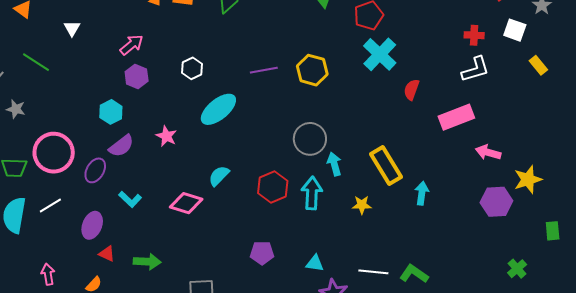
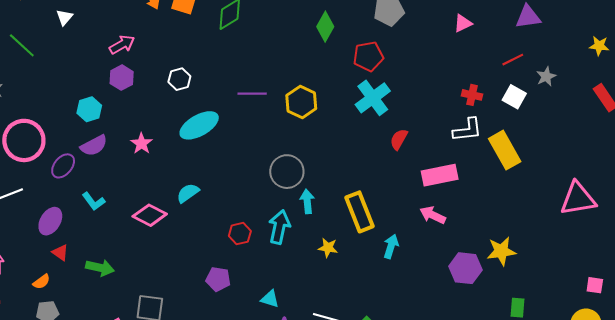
yellow rectangle: (538, 65) -> (505, 150), moved, size x1.8
pink arrow: (488, 152) -> (433, 215), moved
red hexagon: (273, 187) -> (240, 234), moved, size x0.7

